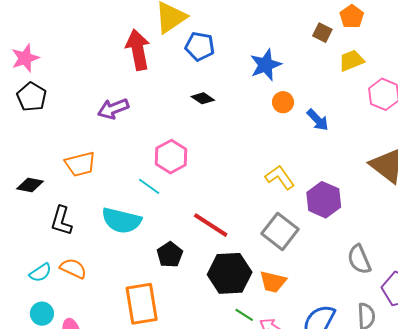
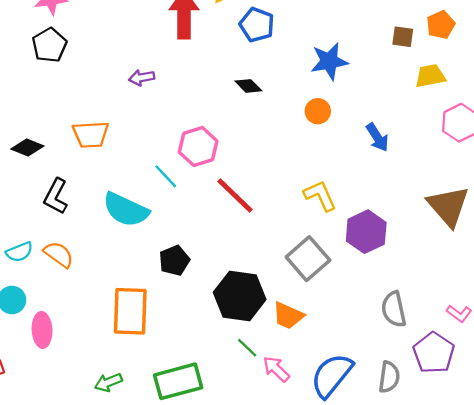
brown square: (322, 33) -> (403, 37), turned -30
orange circle: (283, 102) -> (318, 111), moved
purple arrow: (113, 109) -> (142, 78), size x0.7
red line: (211, 225) -> (235, 196), moved

